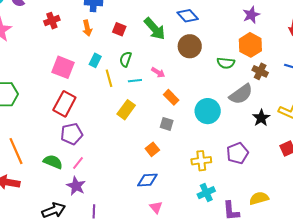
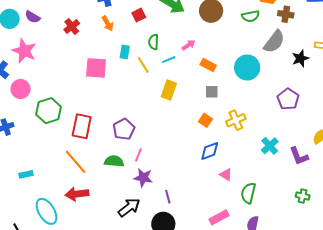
red square: (119, 29) -> (139, 15), turned -32
pink arrow: (158, 72) -> (189, 45), turned -48
red rectangle: (64, 104) -> (82, 126), moved
black star: (261, 118) -> (300, 58), turned 30
yellow cross: (201, 161) -> (236, 120), moved

